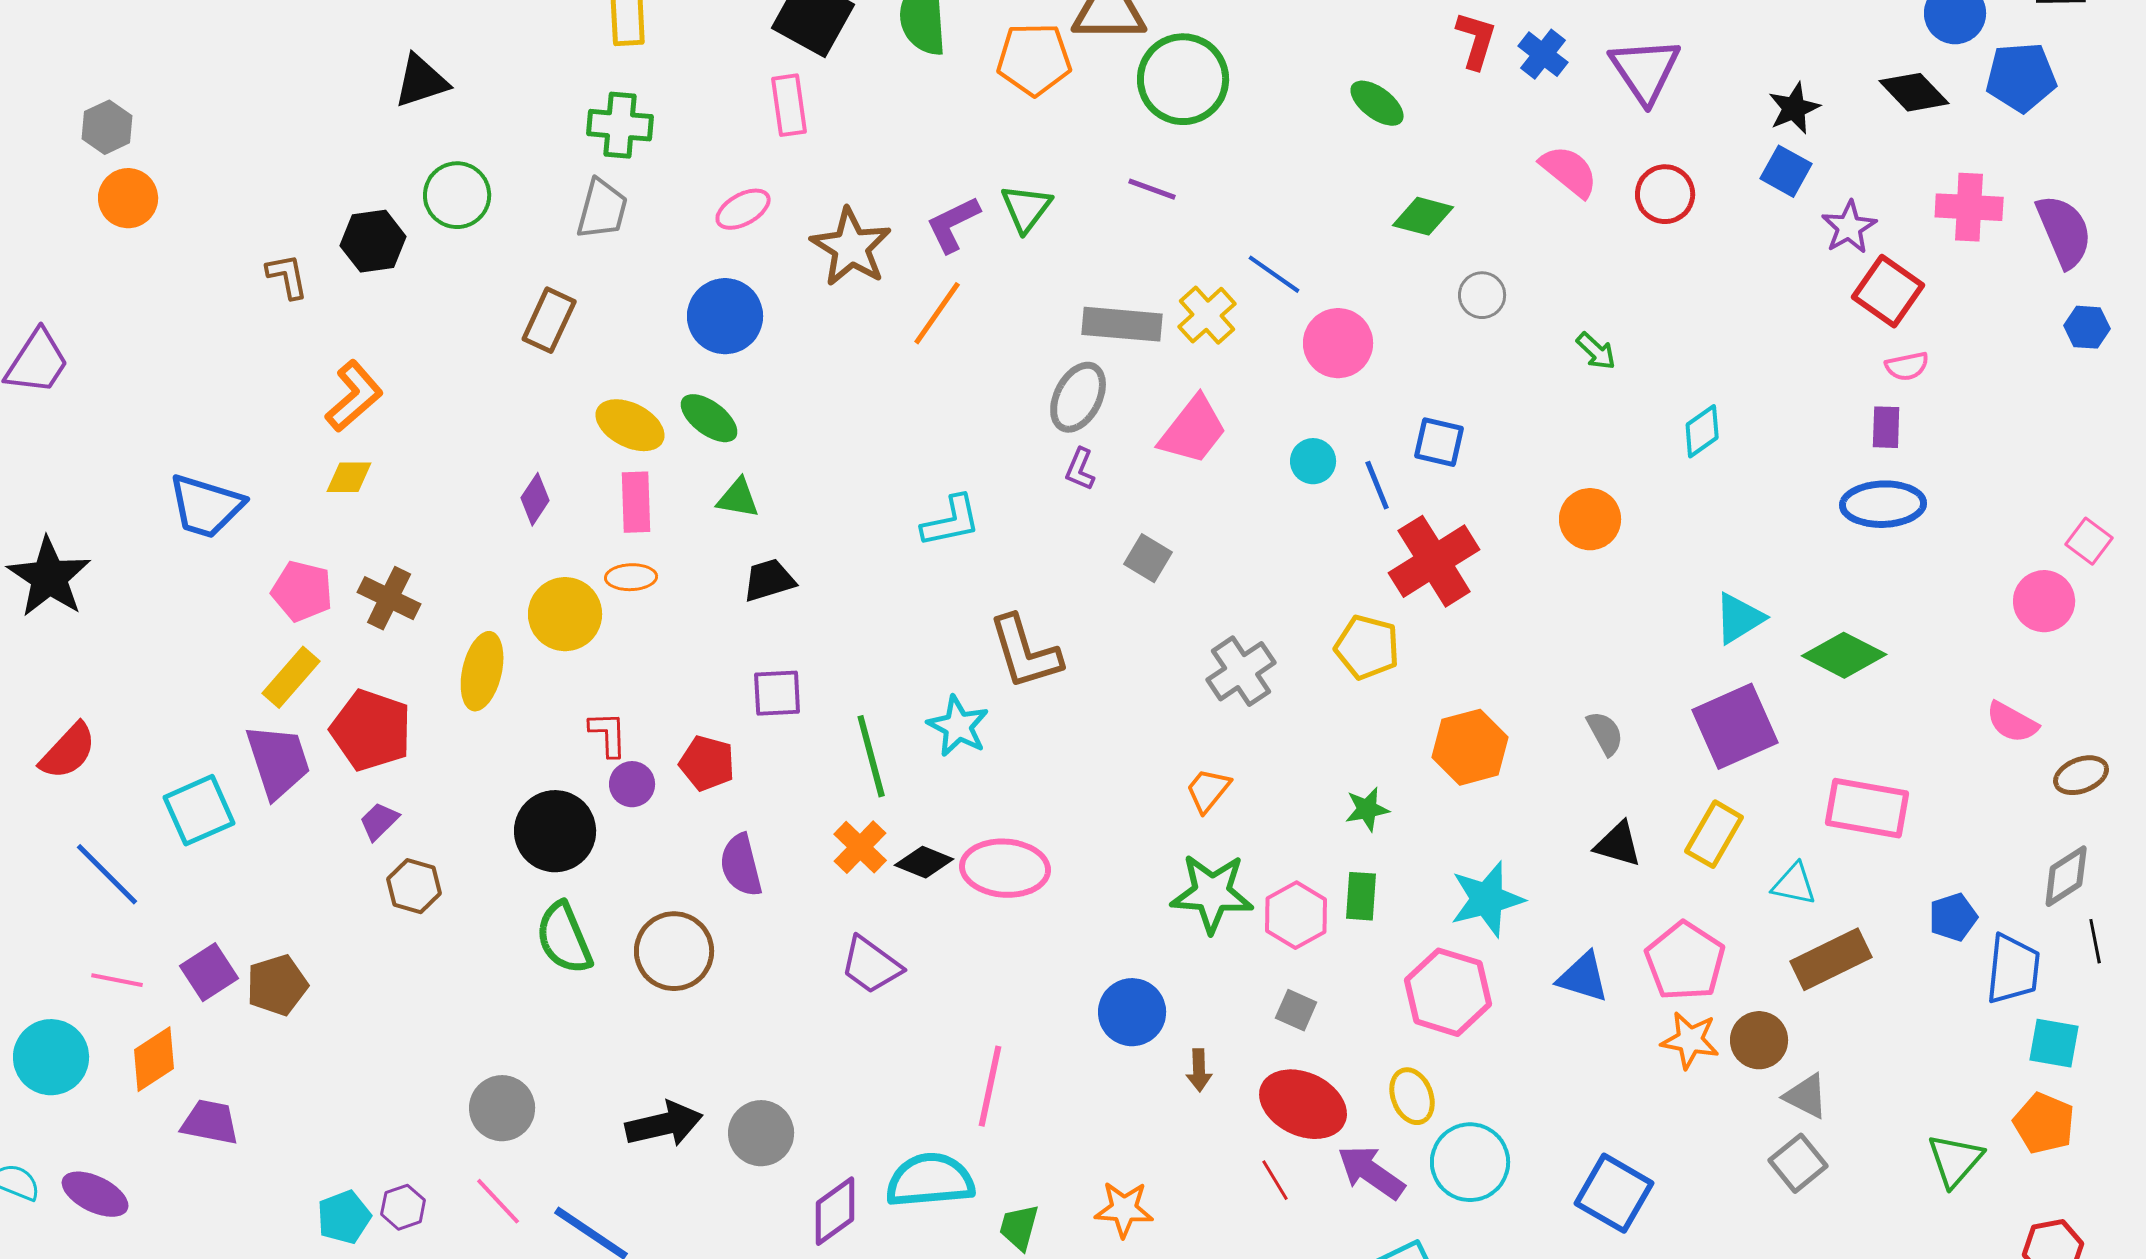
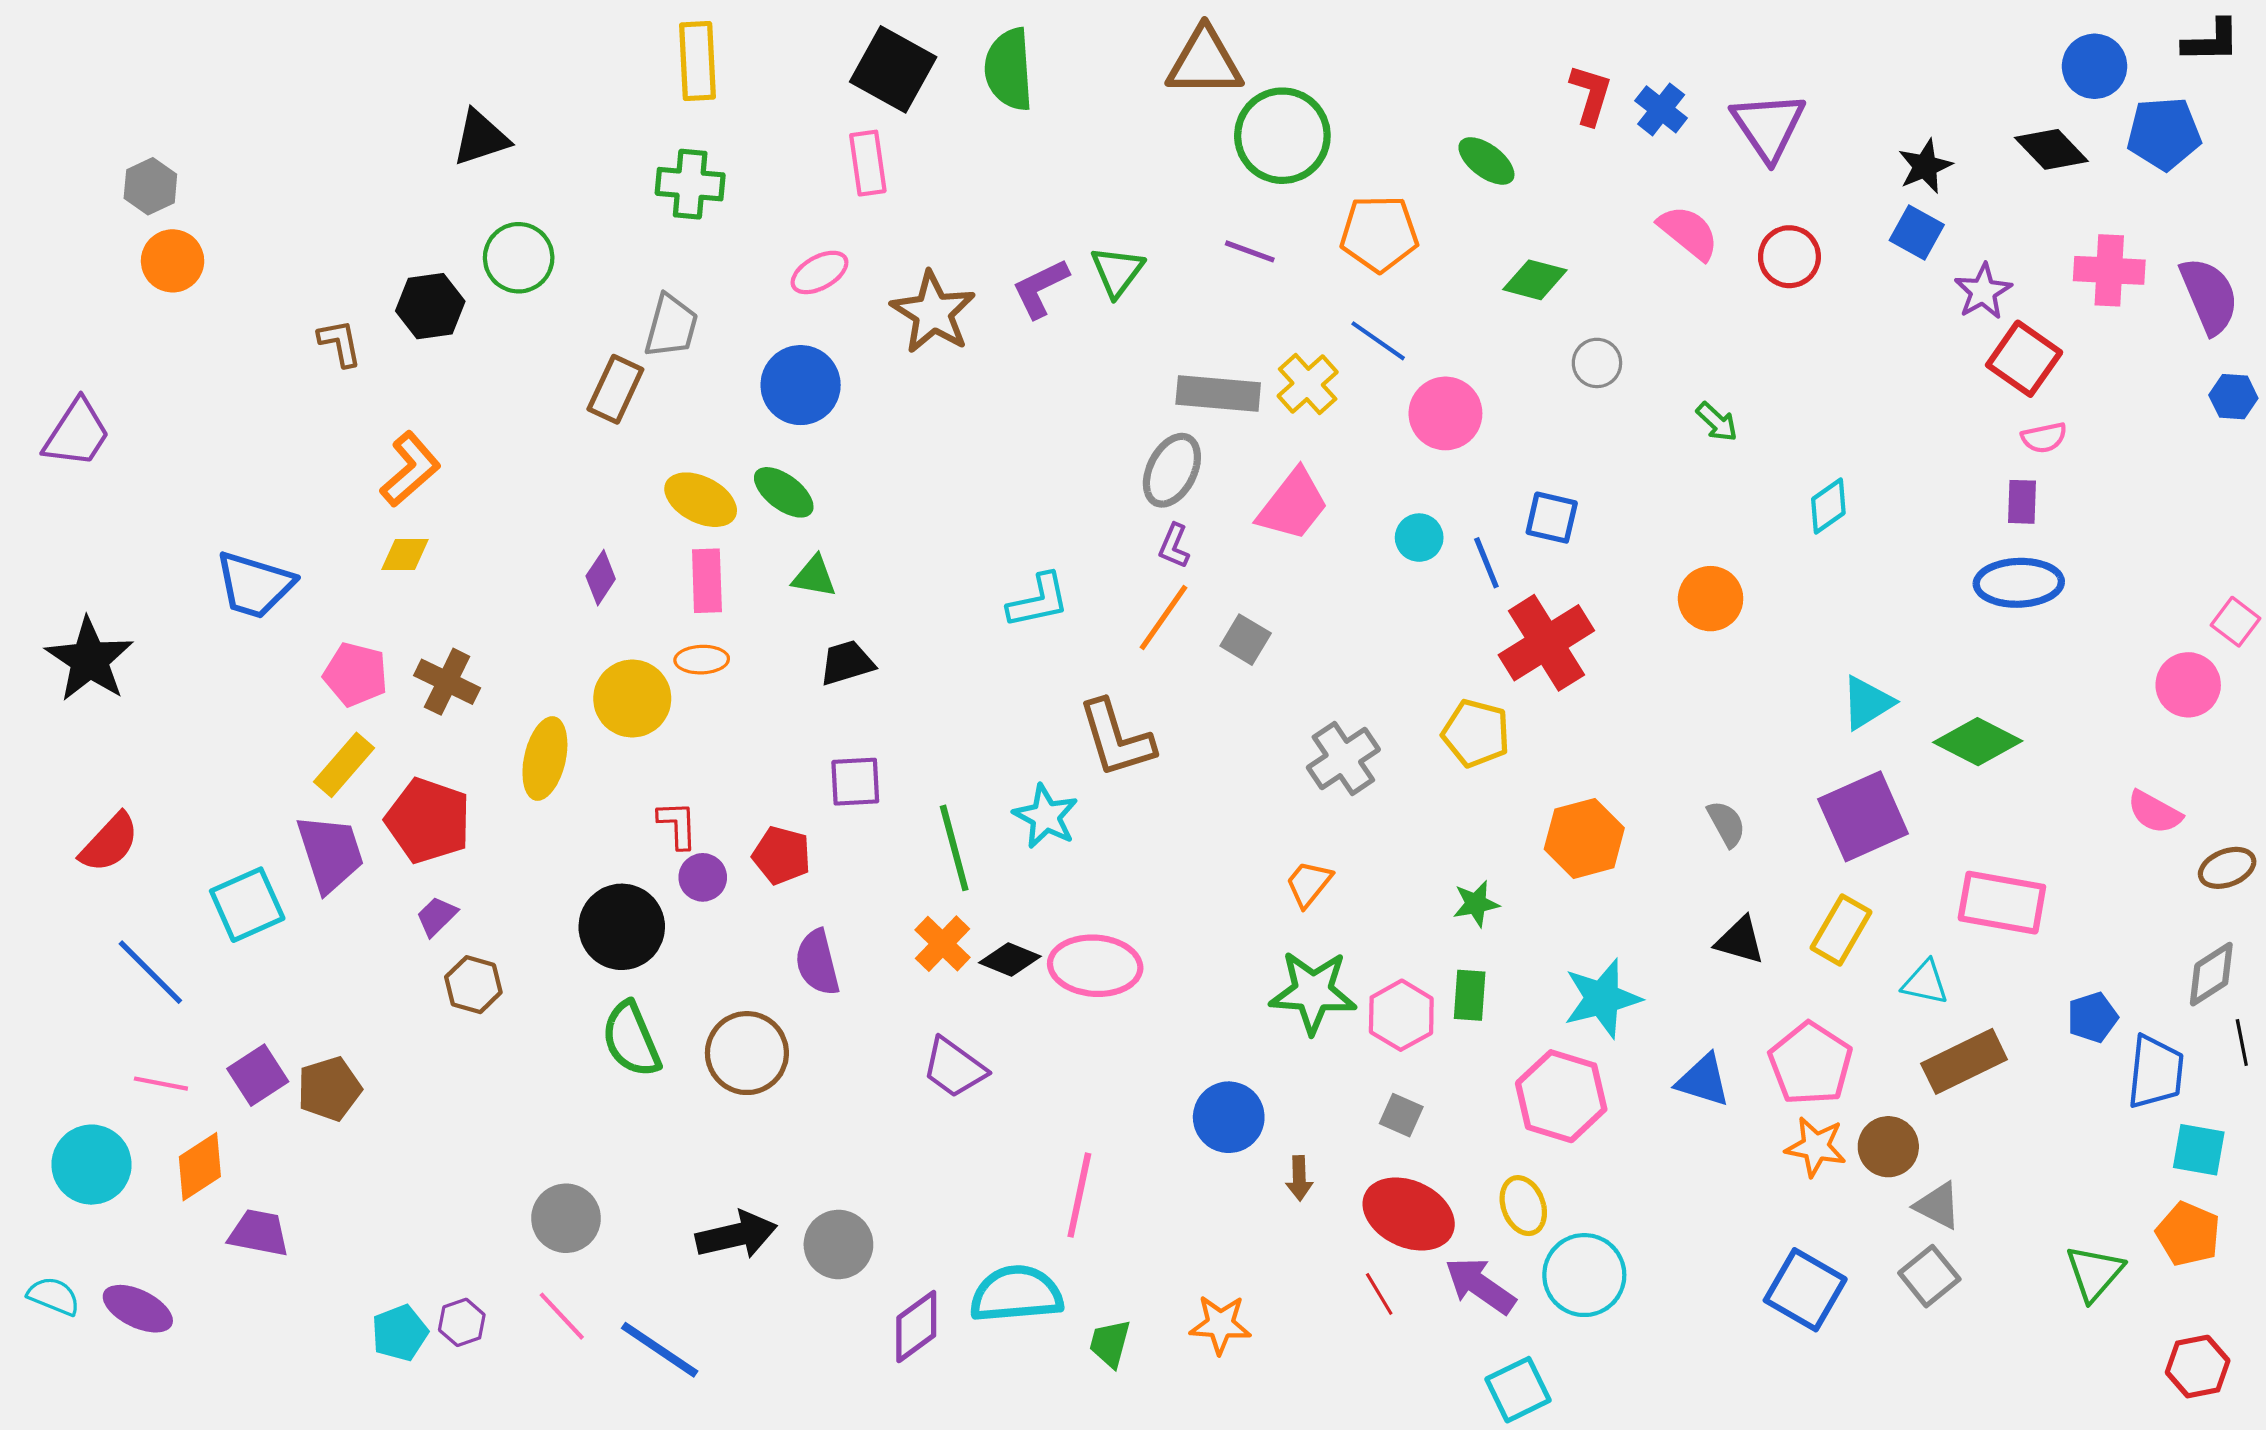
orange pentagon: (1034, 59) -> (1379, 234), moved
gray trapezoid: (602, 209) -> (671, 326), moved
orange line: (937, 313) -> (1164, 618), moved
blue square: (1614, 1193) -> (1805, 1290), moved

